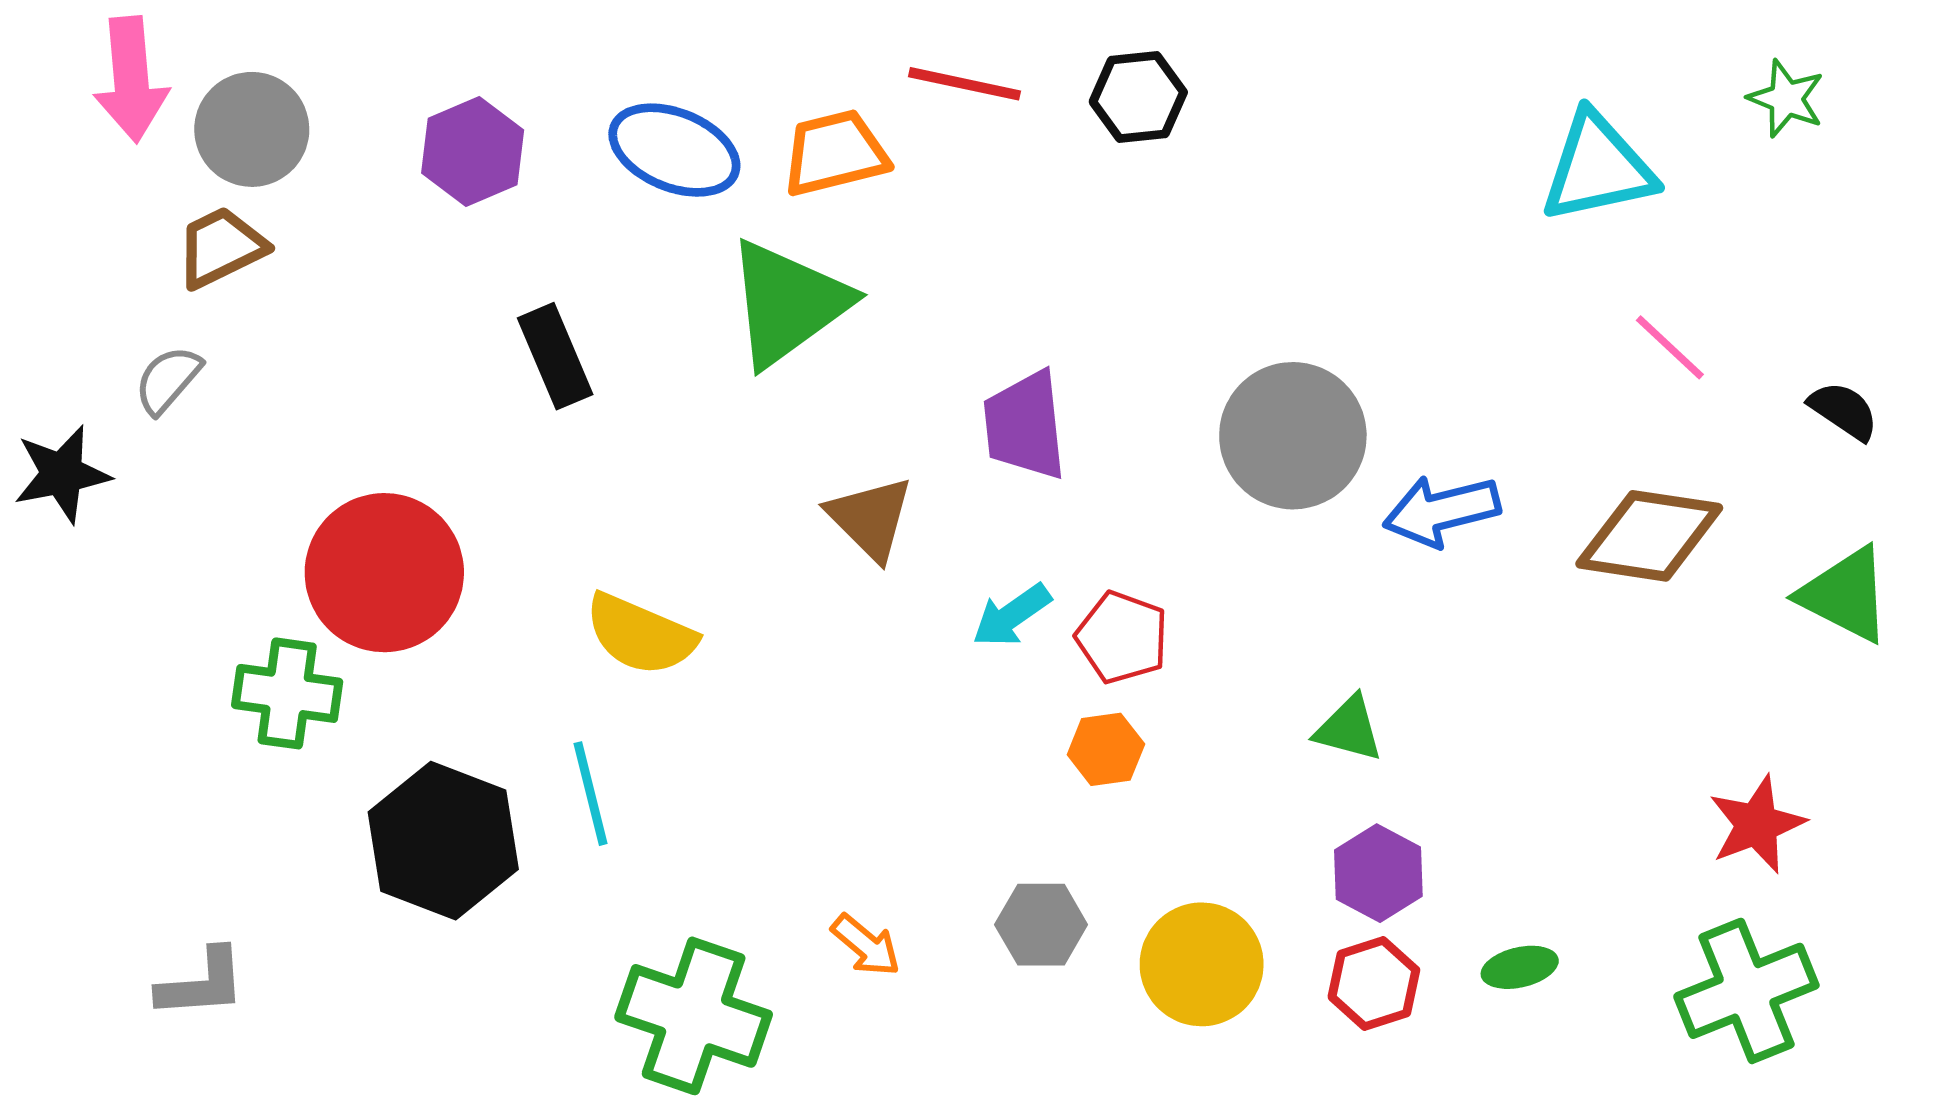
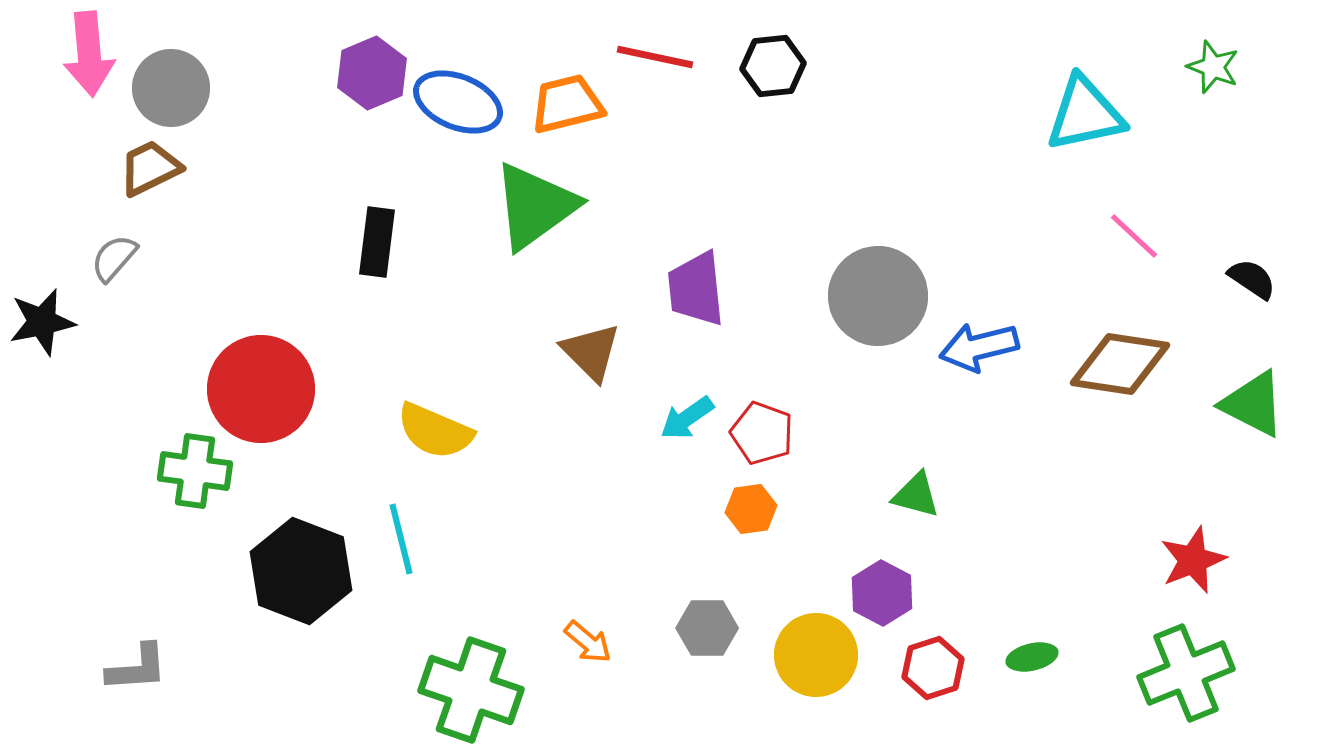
purple hexagon: (473, 152) -> (372, 73), moved
black rectangle: (555, 356) -> (377, 242), turned 30
purple hexagon: (1378, 873) -> (882, 593), moved

